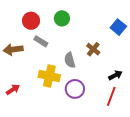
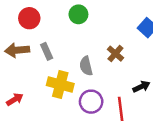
red circle: (31, 21) -> (29, 18), moved
gray rectangle: (41, 41) -> (47, 51), moved, turned 32
red line: (111, 96) -> (121, 109), moved, turned -30

